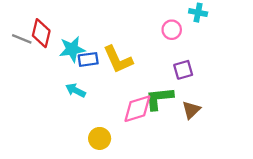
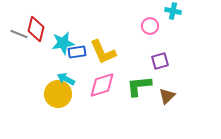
pink diamond: (137, 109) -> (102, 85), moved
yellow circle: (100, 138) -> (58, 94), moved, size x1.4

